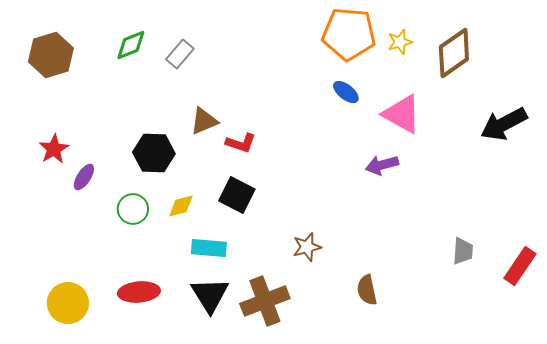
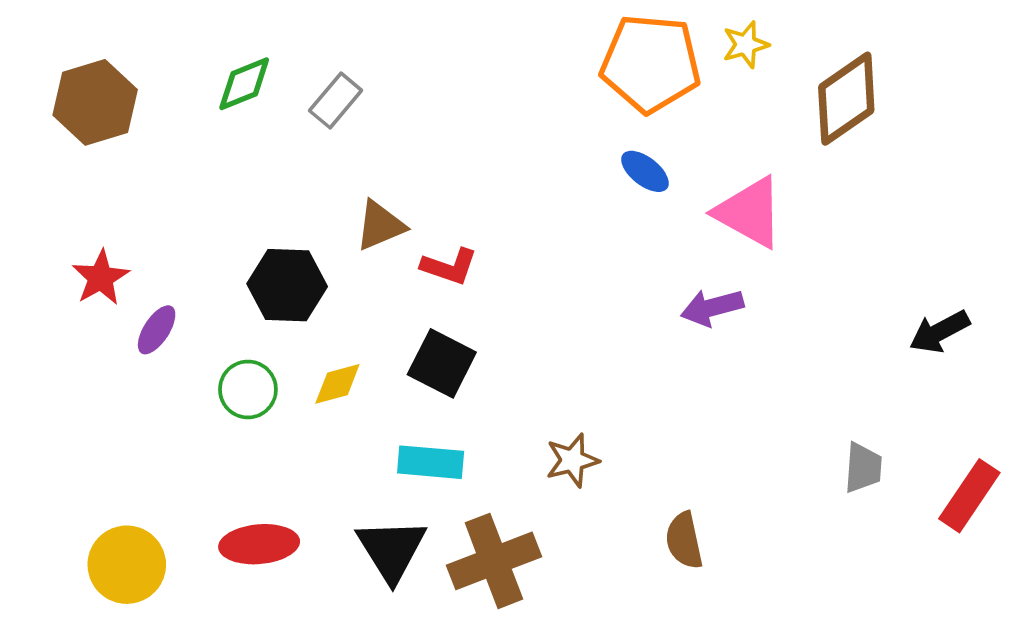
yellow star: (400, 42) -> (746, 45), moved
black arrow: (504, 124) -> (940, 332), moved, size x0.7
cyan rectangle: (209, 248) -> (431, 462), moved

